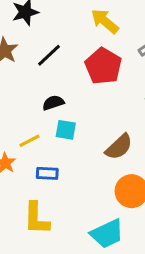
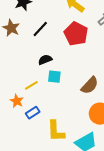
blue rectangle: (47, 173) -> (33, 113), moved, turned -32
yellow L-shape: (36, 218) -> (56, 131), moved

